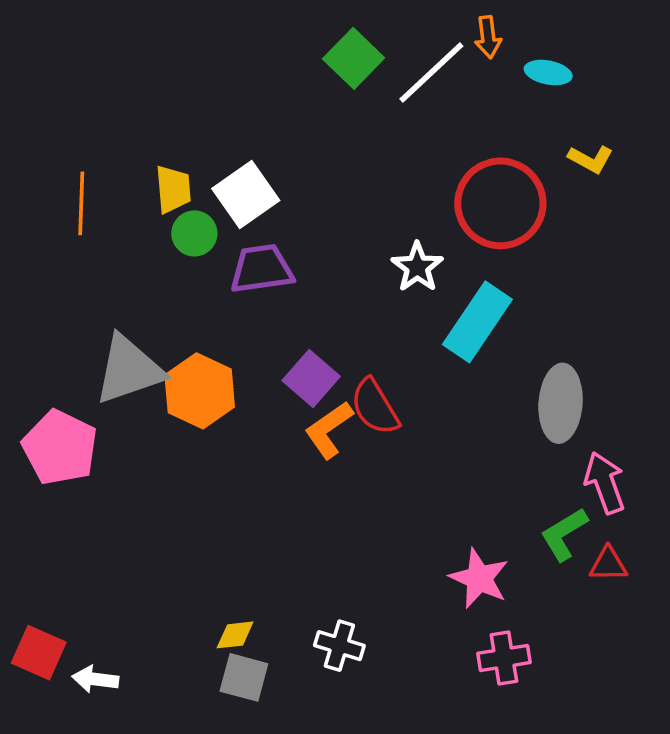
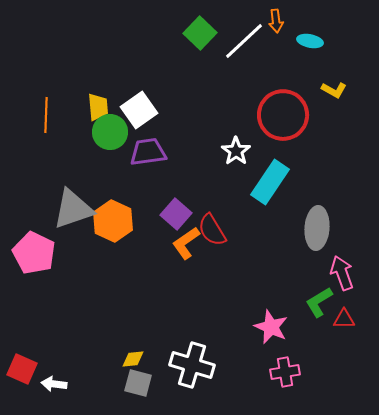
green circle: (194, 233) -> (110, 132), size x1.4
white cross: (339, 646) -> (192, 365), size x1.6

